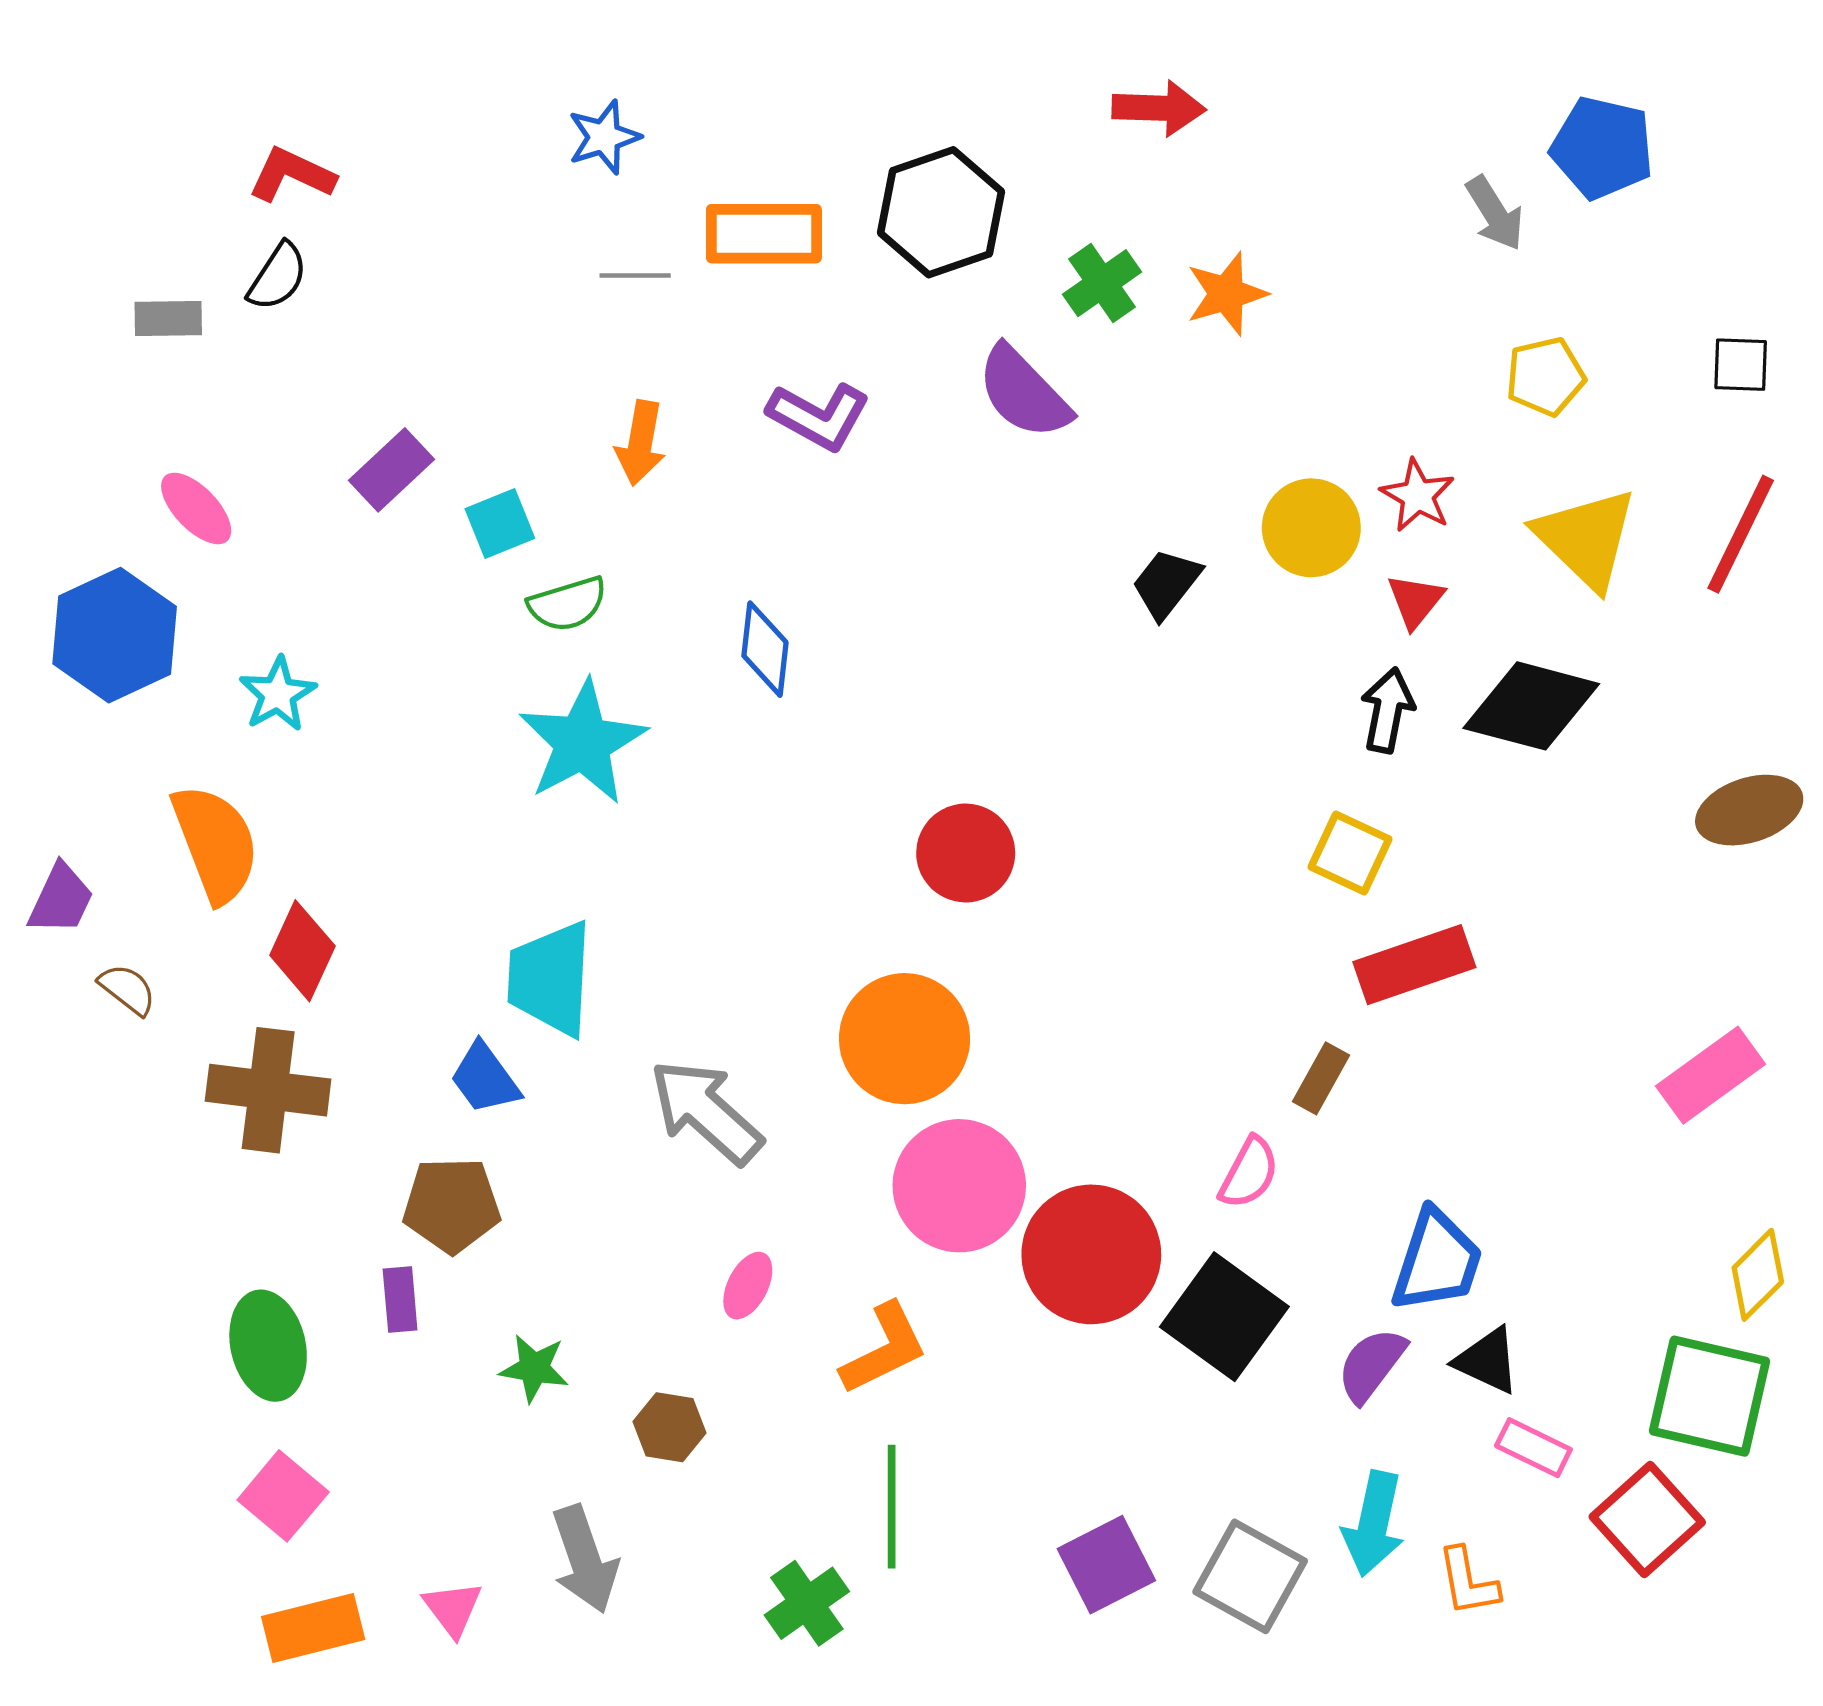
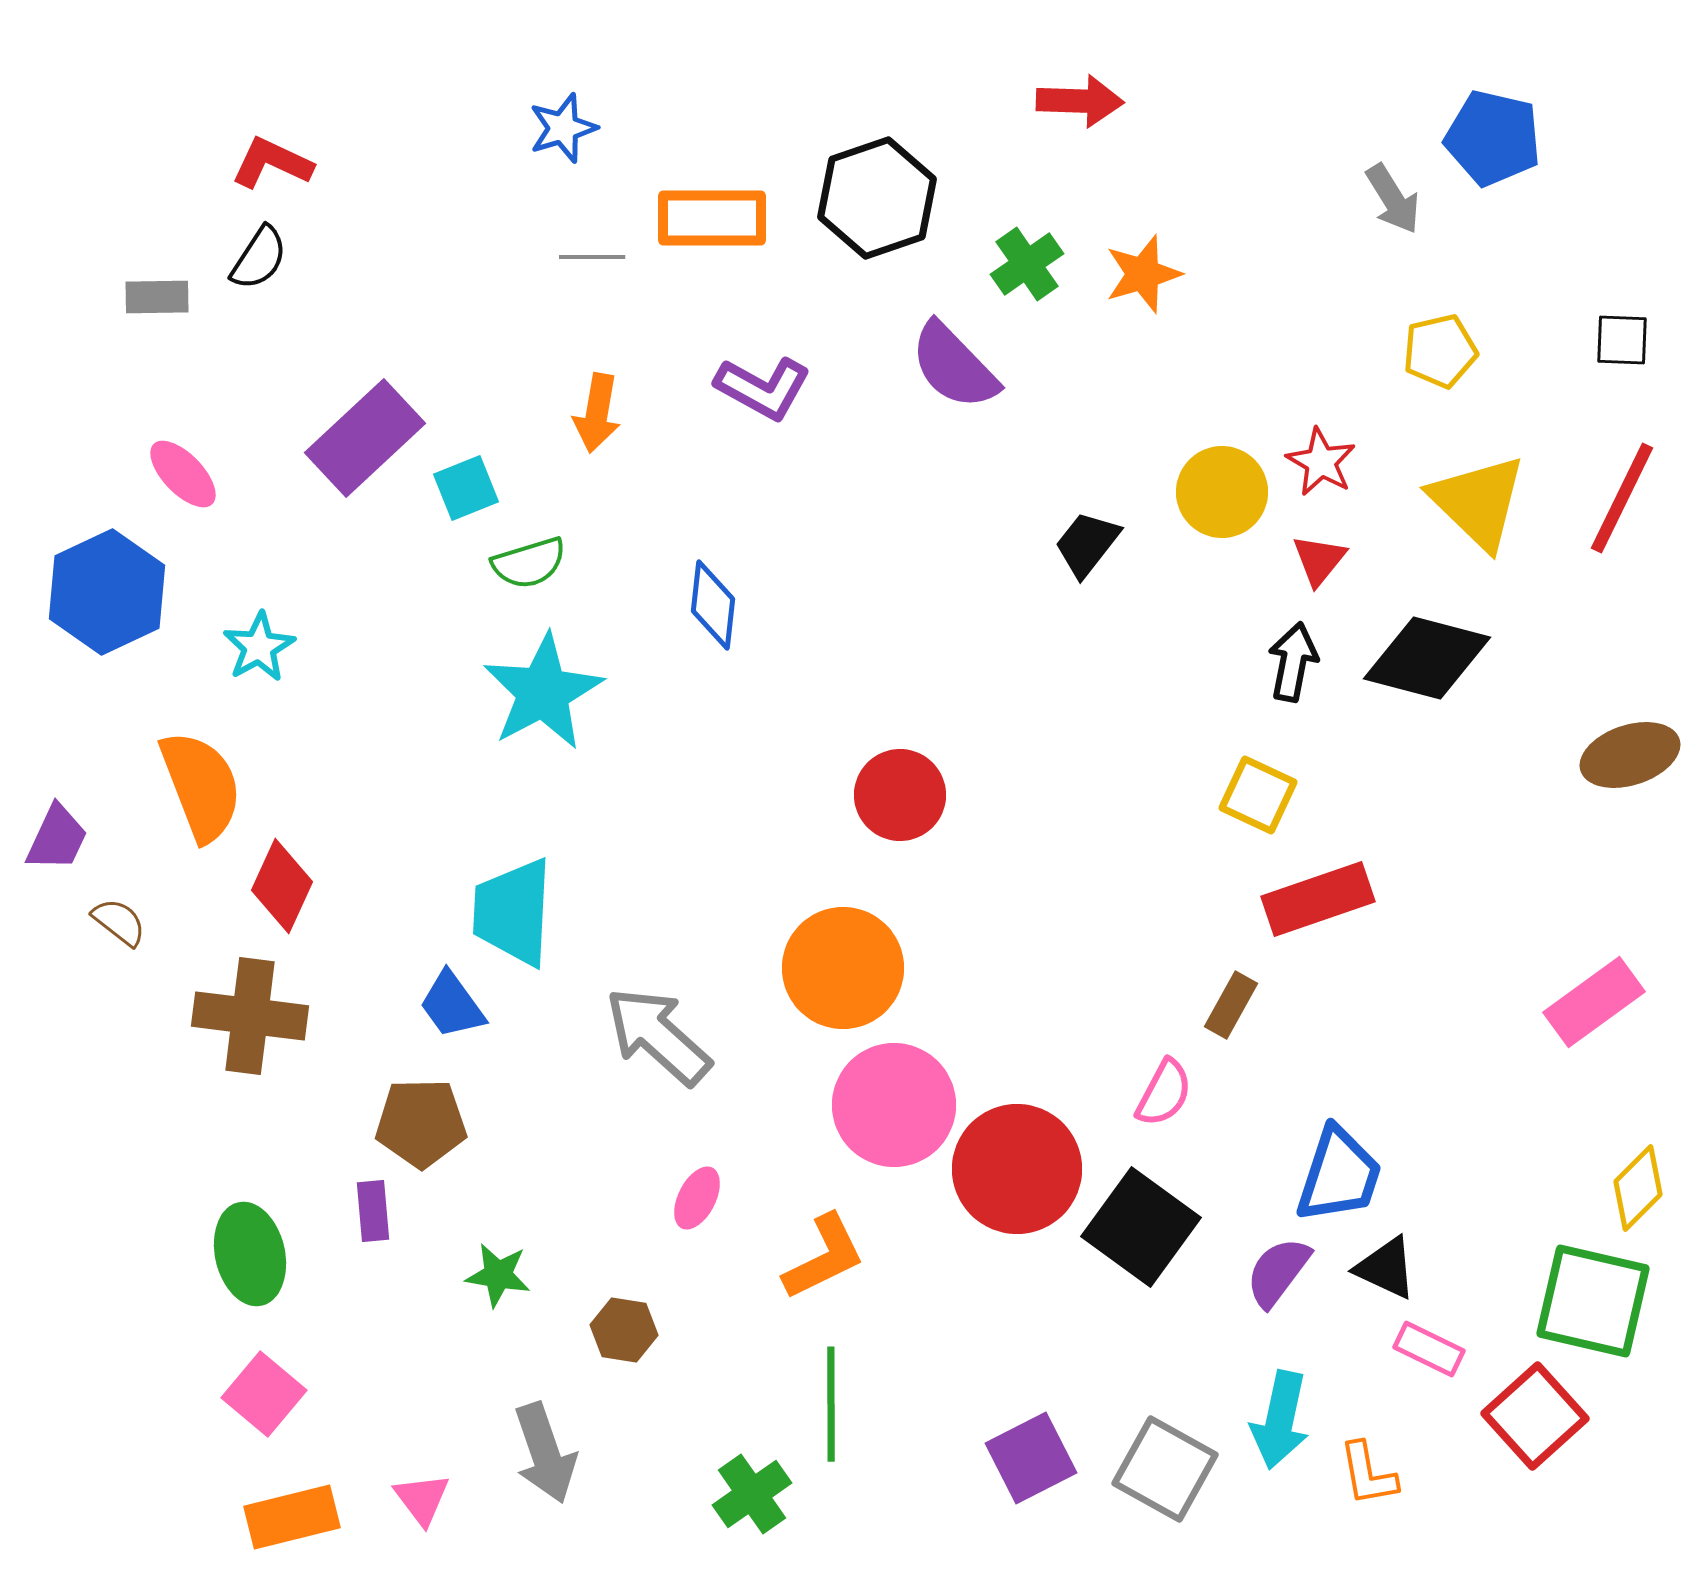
purple rectangle: (391, 470) -> (365, 438), size x1.5

